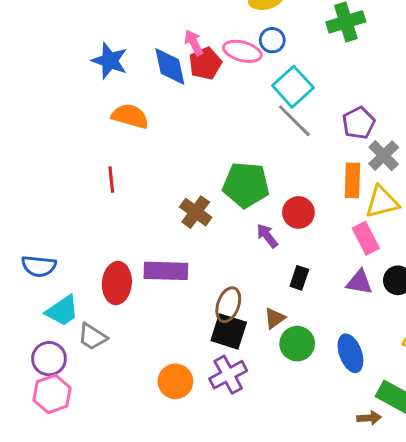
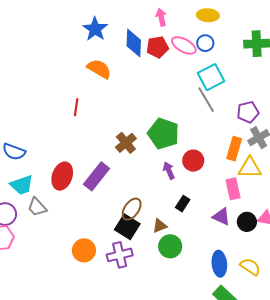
pink arrow: (194, 43) -> (161, 17), moved
purple rectangle: (166, 271) -> (96, 176), turned -68
blue ellipse: (350, 353) -> (219, 264), moved

